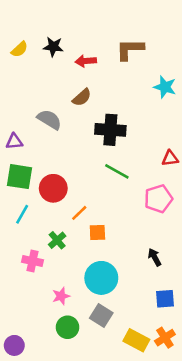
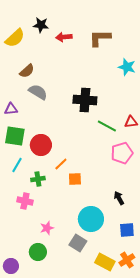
black star: (53, 47) -> (41, 25), moved
yellow semicircle: (19, 49) -> (15, 38), size x1.5
red arrow: (86, 61) -> (64, 37), moved
brown semicircle: (82, 97) -> (27, 71), moved
green line: (117, 171) -> (107, 126), moved
green cross: (57, 240) -> (38, 179), moved, turned 32
cyan circle: (101, 278) -> (91, 219), moved
green circle: (68, 327) -> (38, 252), moved

